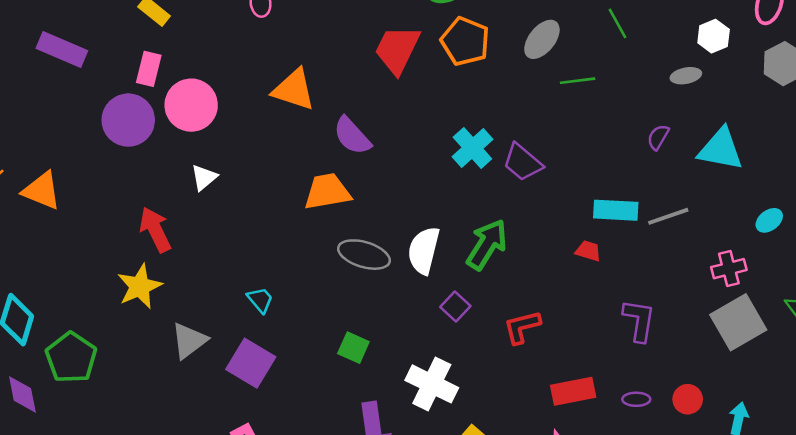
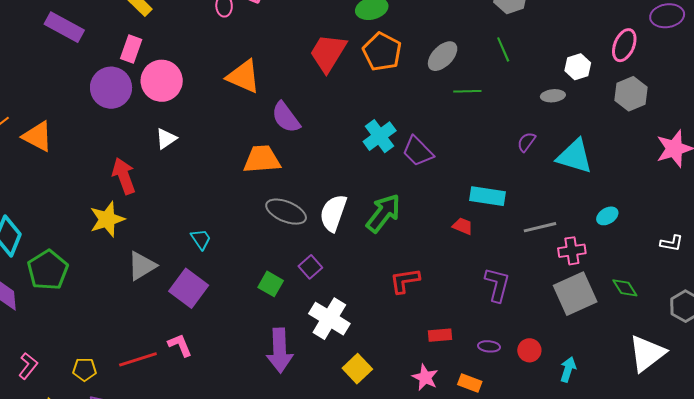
gray line: (668, 216) -> (540, 227), moved
purple square: (455, 307) -> (310, 267), moved
red rectangle: (573, 391) -> (440, 335), size x0.7

